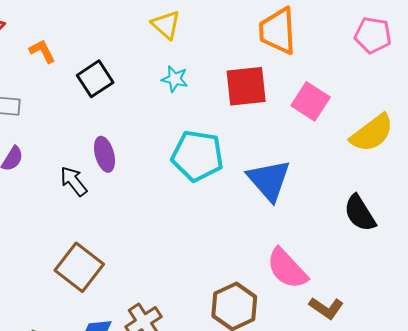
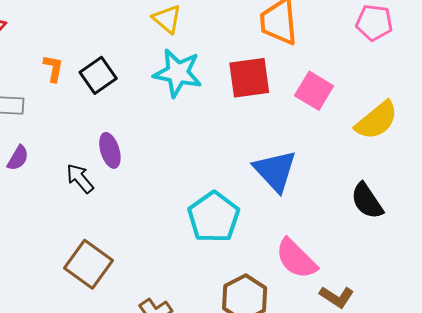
orange L-shape: (42, 51) -> (53, 68), moved, turned 40
cyan star: (175, 79) -> (178, 73), size x1.8
cyan pentagon: (197, 156) -> (214, 217), moved, turned 30

